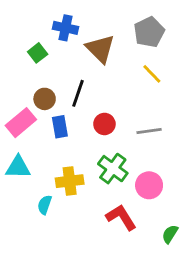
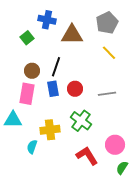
brown triangle: (100, 49) -> (72, 35), turned -45
pink rectangle: (21, 123) -> (27, 94), moved, turned -40
blue rectangle: (60, 127) -> (53, 89), moved
pink circle: (149, 185) -> (115, 145), moved

